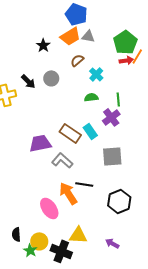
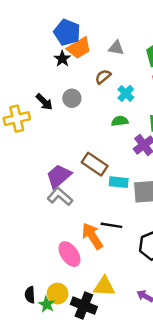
blue pentagon: (76, 14) -> (67, 32), moved
orange trapezoid: (70, 36) -> (79, 48), moved
cyan rectangle: (90, 131) -> (119, 182), moved, turned -49
purple trapezoid: (40, 143) -> (59, 176), turned -30
gray L-shape: (62, 160) -> (60, 197), moved
black semicircle: (16, 234) -> (30, 295), moved

